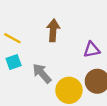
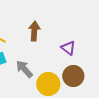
purple triangle: (92, 50) -> (68, 48), turned 49

